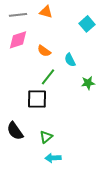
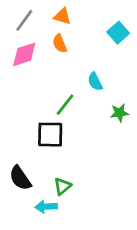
gray line: (18, 15) -> (24, 20), turned -48
orange semicircle: (44, 51) -> (60, 44), moved, turned 32
cyan arrow: (53, 158) -> (46, 207), moved

